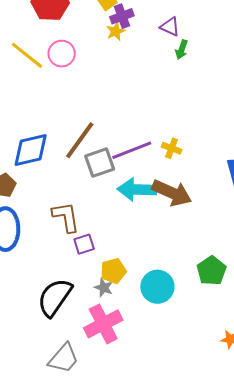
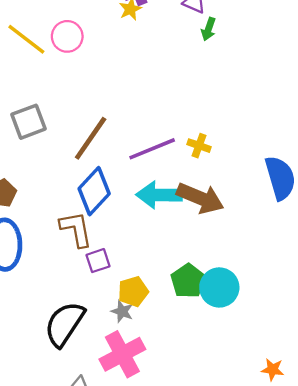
blue diamond: (31, 150) -> (94, 191), moved, turned -33
gray square: (100, 163) -> (28, 122), moved
green pentagon: (211, 271) -> (188, 281), moved
cyan circle: (157, 287) -> (219, 287), moved

